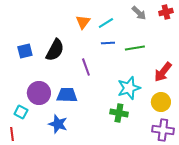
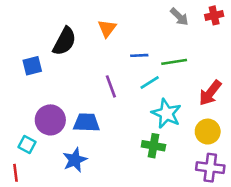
cyan line: (106, 23) -> (150, 83), moved
black semicircle: (55, 50) -> (64, 41), moved
cyan star: (129, 88) -> (166, 113), turned -30
blue star: (58, 124) -> (75, 160), turned 30

